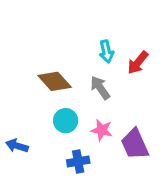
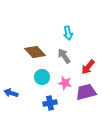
red arrow: (138, 63) -> (88, 67), moved
purple trapezoid: (135, 144) -> (86, 92), turned 100

